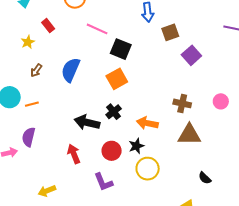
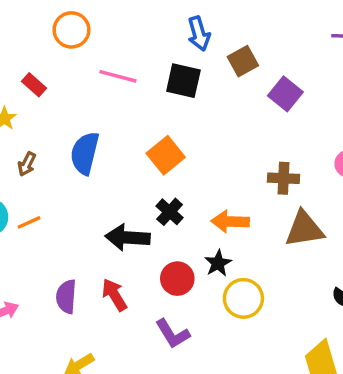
black square: (121, 49) -> (183, 81), moved
purple semicircle: (29, 137) -> (66, 297), moved

